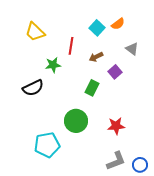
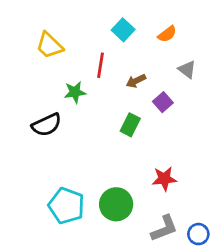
cyan square: (97, 28) -> (123, 30), moved
green circle: (76, 121) -> (116, 204), moved
cyan pentagon: (47, 145) -> (66, 206), turned 30

